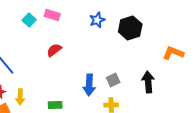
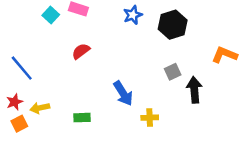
gray square: (113, 80) -> (173, 72), moved
blue arrow: (89, 85) -> (123, 93), turned -35
yellow arrow: (20, 97) -> (40, 108), turned 77

